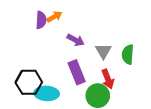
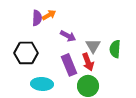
red arrow: (108, 79) -> (88, 62), moved
black hexagon: (29, 82) -> (26, 53), moved

